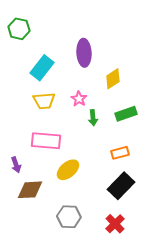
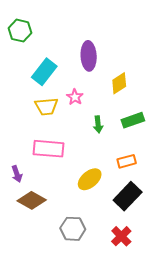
pink star: (79, 99) -> (75, 97), moved
yellow ellipse: (68, 170) -> (90, 179), moved
brown diamond: (30, 190) -> (32, 200), turned 32

